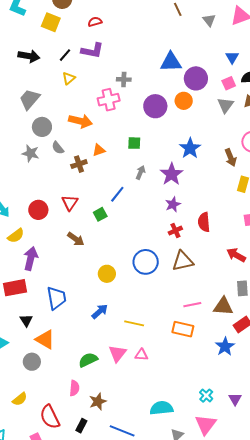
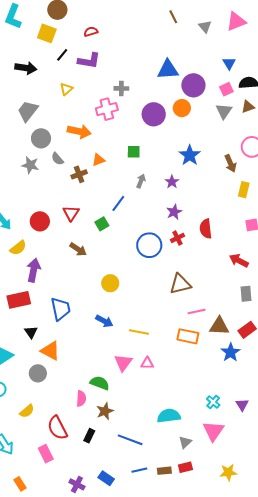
black line: (65, 55) -> (62, 55), moved
purple star: (172, 174) -> (172, 182), size x0.6
brown triangle: (183, 261) -> (180, 284), moved
blue circle: (146, 262) -> (149, 245), moved
brown triangle: (223, 306) -> (219, 326), moved
blue arrow: (100, 311) -> (104, 321), turned 72
green semicircle: (88, 360) -> (100, 383), moved, turned 48

